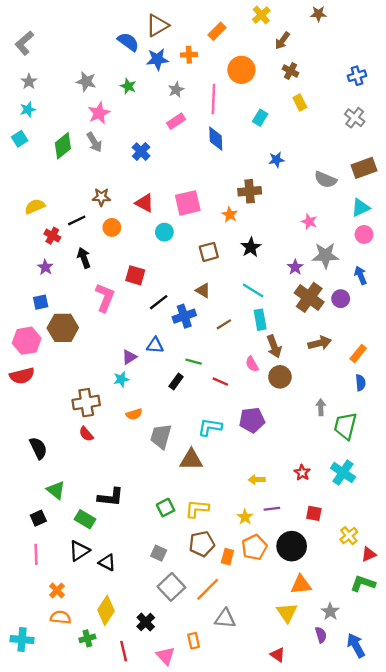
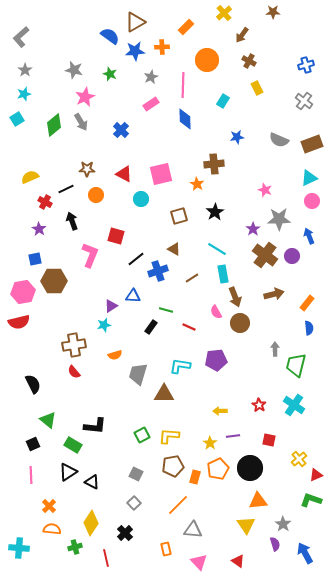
gray semicircle: (325, 180) -> (279, 140), moved
gray square: (171, 587) -> (134, 503), moved, size x0.6
pink triangle: (166, 656) -> (199, 562), moved

